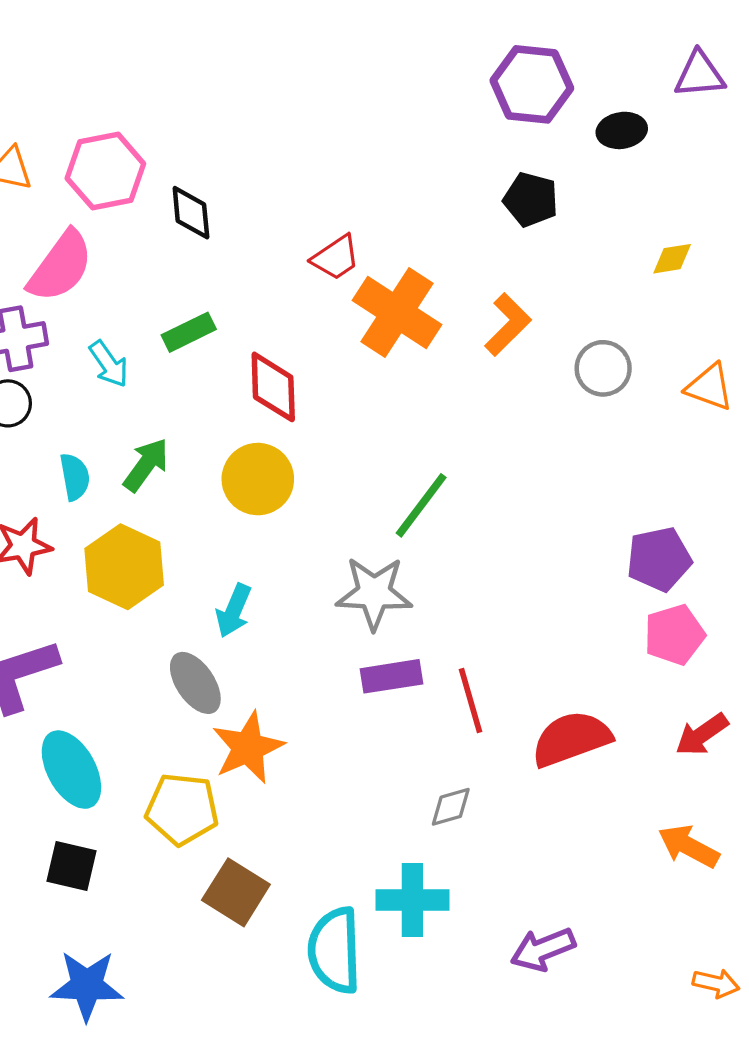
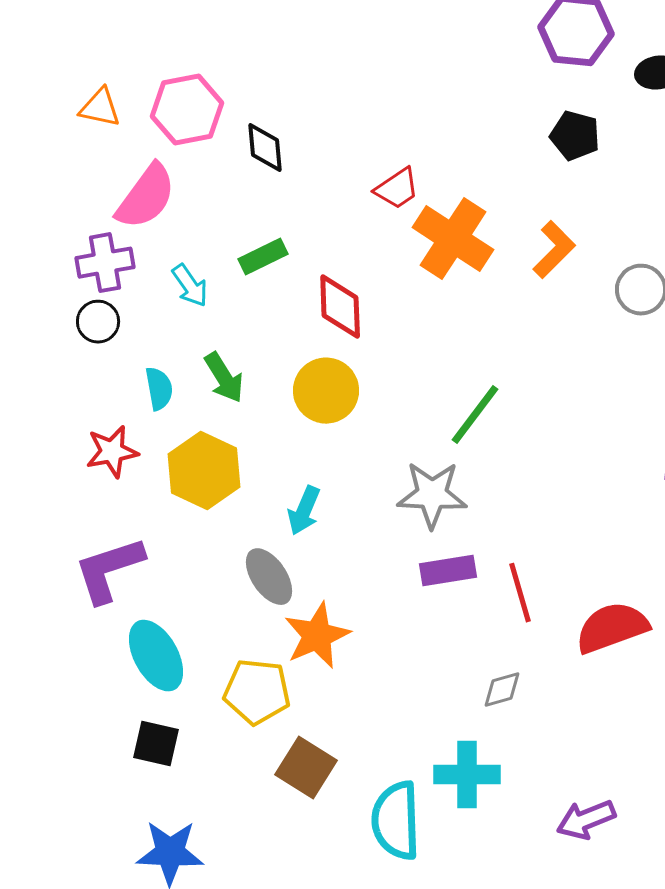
green arrow: (146, 465) -> (224, 378), turned 112

